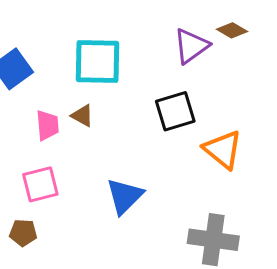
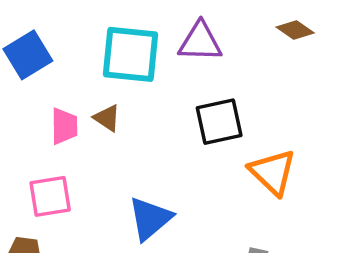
purple triangle: (191, 46) -> (200, 42), moved, turned 33

